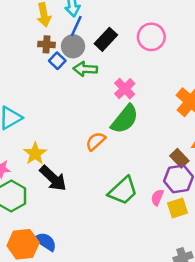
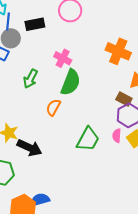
black rectangle: (106, 39) -> (35, 24), turned 54
green arrow: (85, 69) -> (30, 79), moved, turned -48
blue semicircle: (45, 242) -> (40, 200), turned -30

